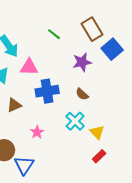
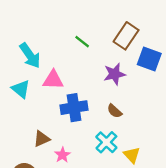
brown rectangle: (92, 29) -> (126, 36), turned 65
blue square: (112, 49) -> (149, 59), turned -30
brown triangle: (14, 105) -> (42, 139), moved

